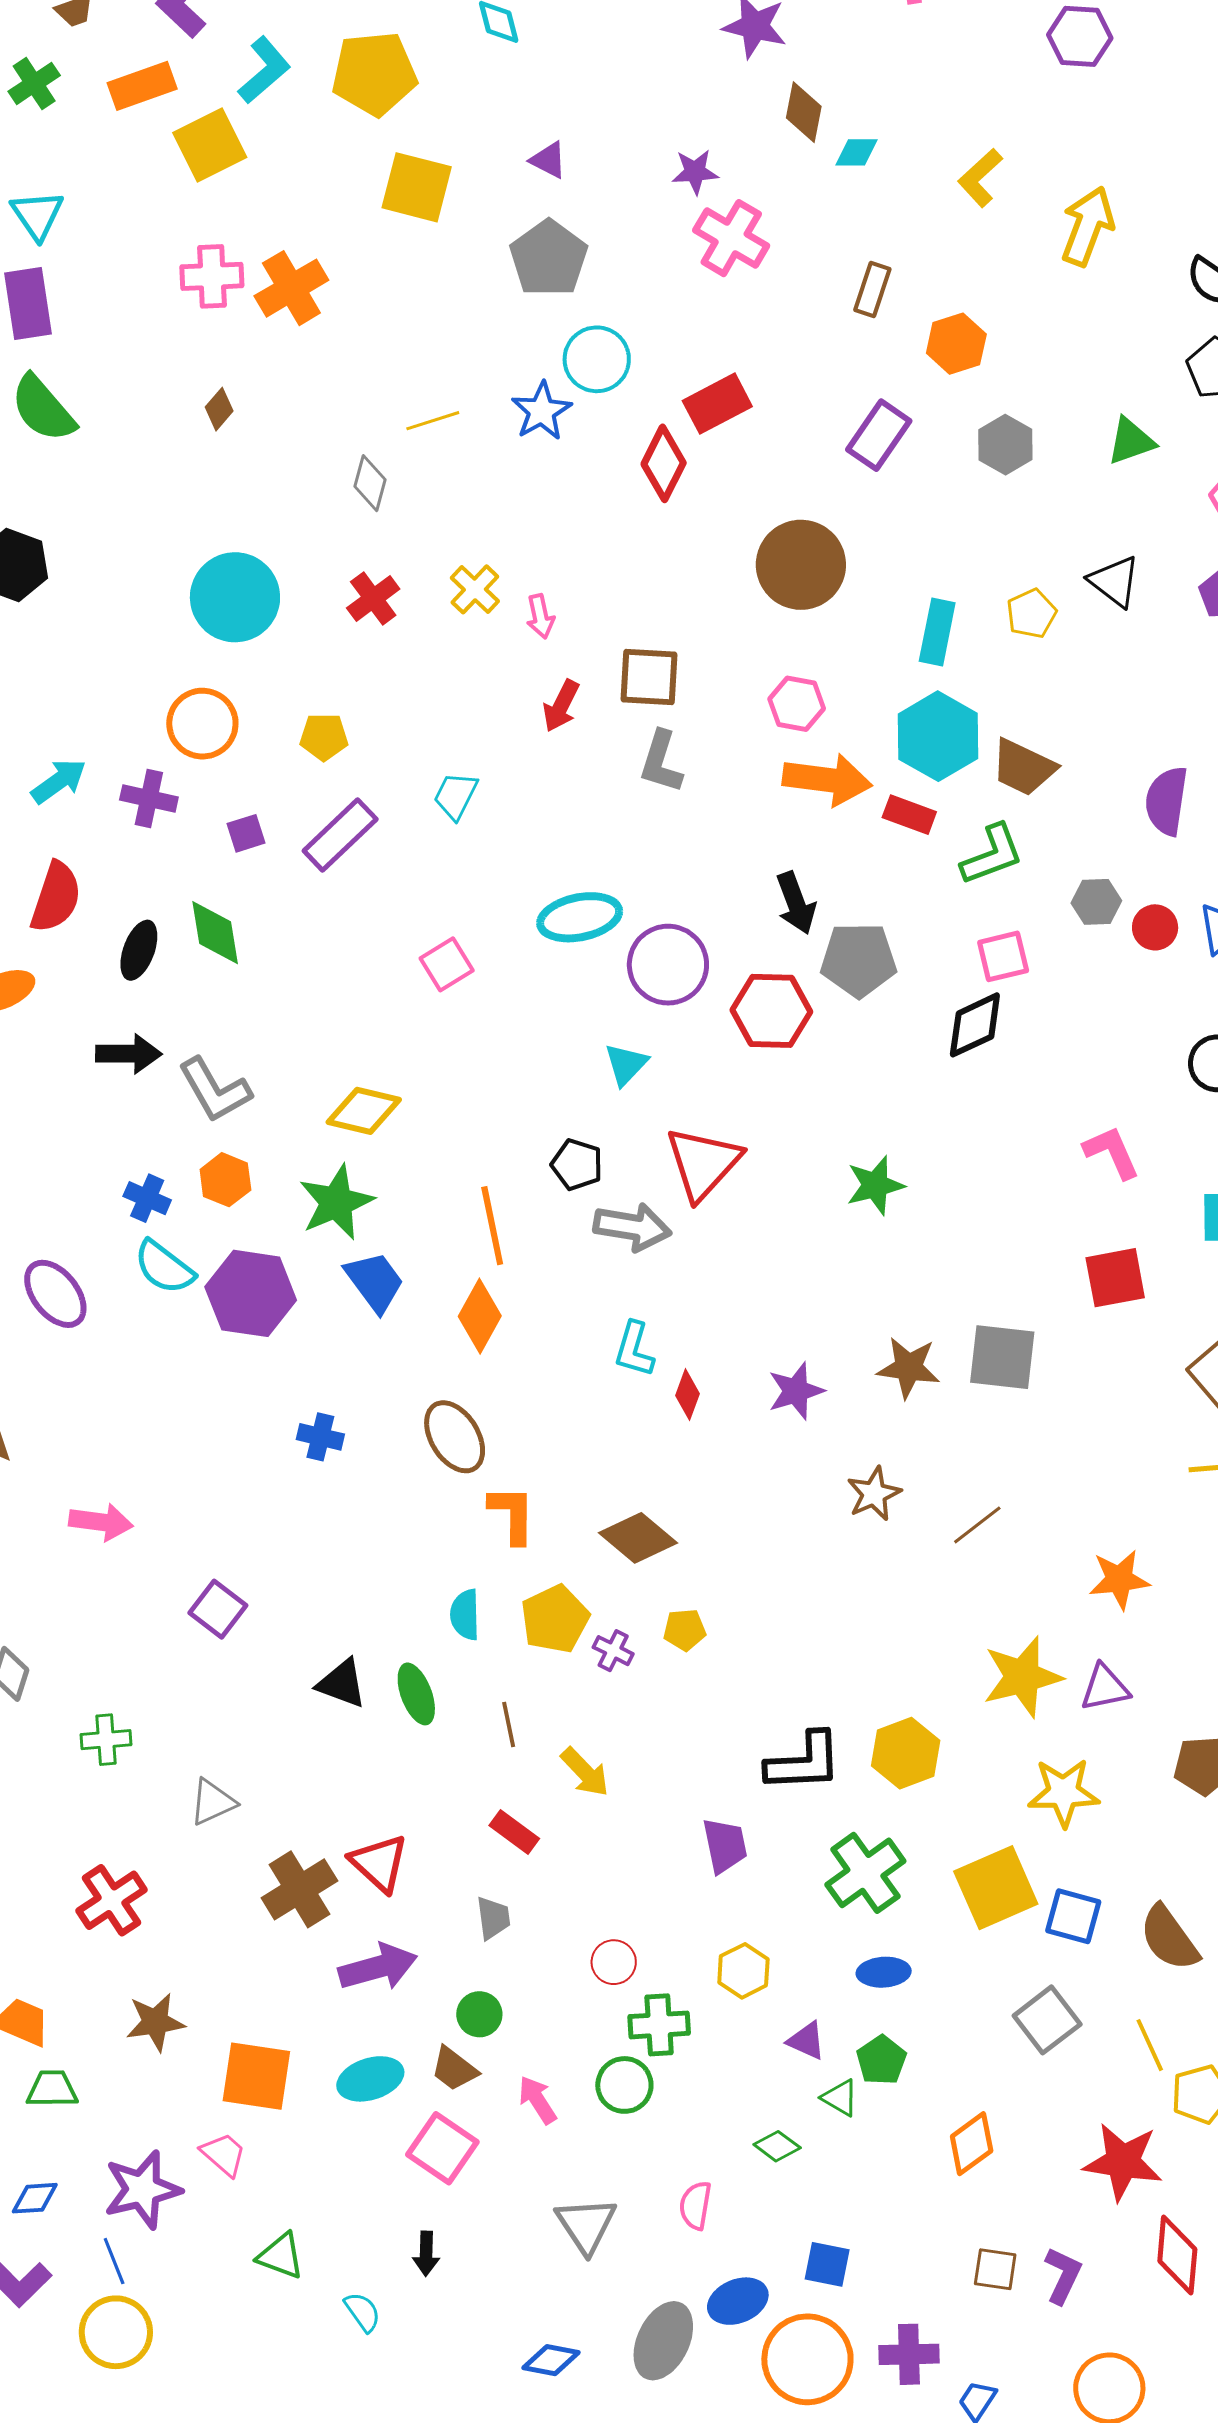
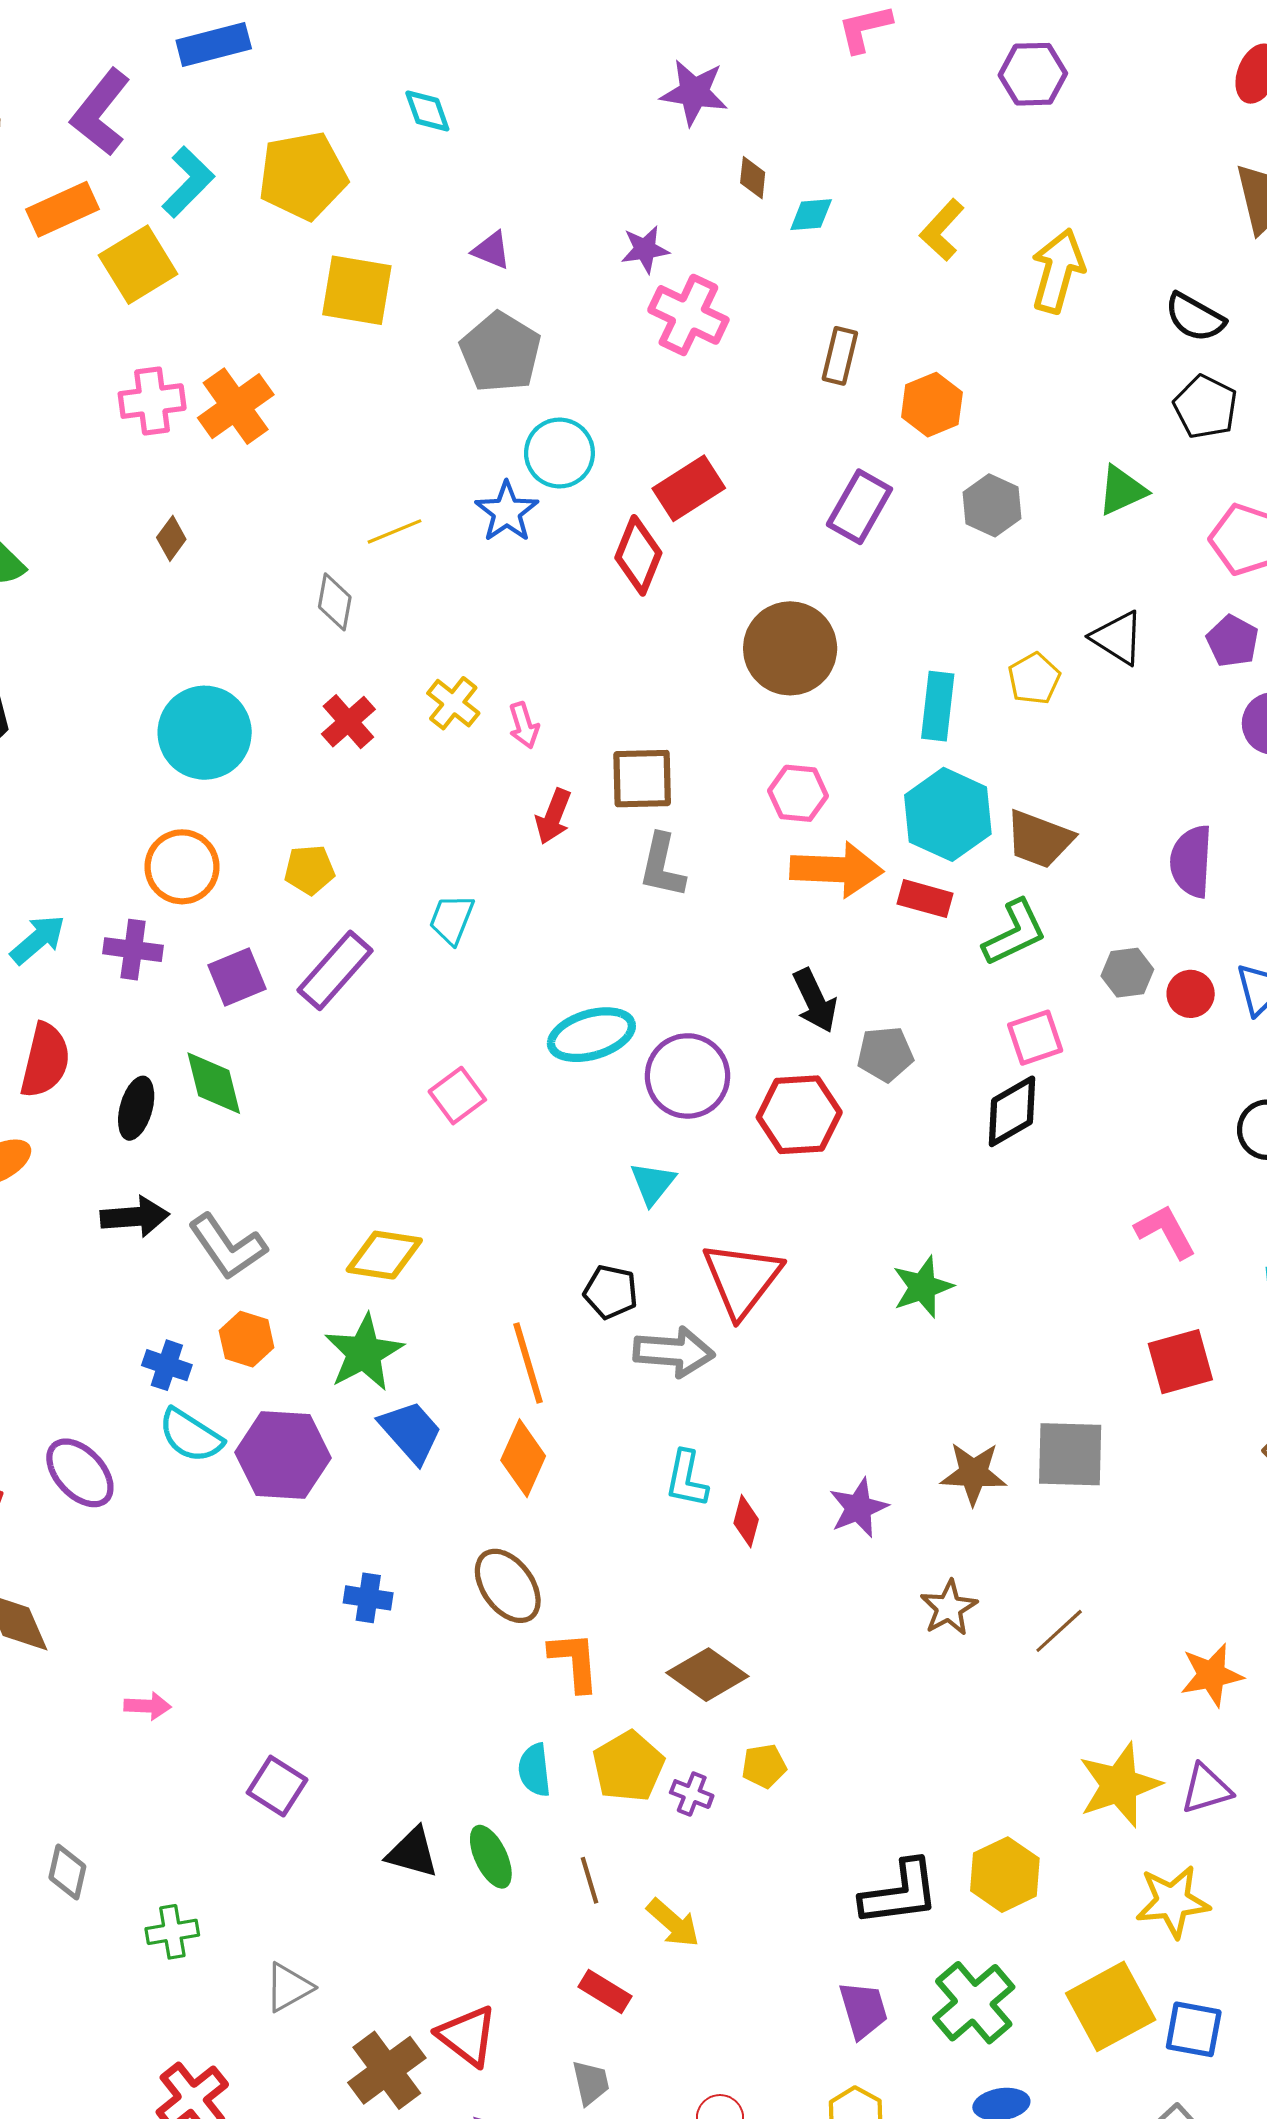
brown diamond: (804, 112) -> (753, 178), size x0.7
purple square: (246, 833) -> (237, 977), size x1.4
gray pentagon: (859, 960) -> (885, 1054), size x0.7
pink arrow: (101, 1522) -> (148, 1706), size x0.7
purple trapezoid: (725, 1846) -> (863, 2010), moved

